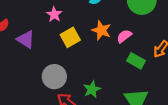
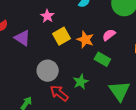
orange star: (101, 30) -> (85, 40), moved
green rectangle: (136, 61) -> (102, 59), moved

